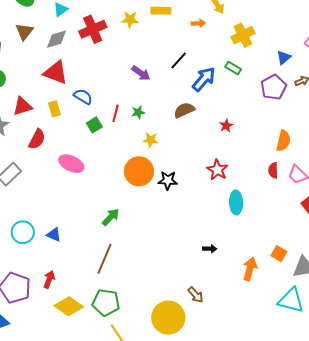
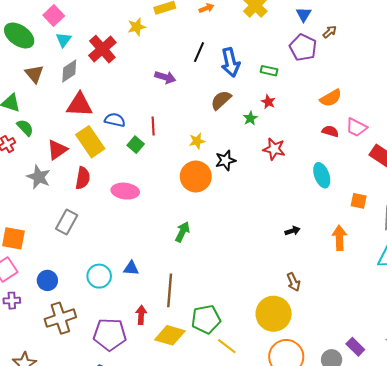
green rectangle: (233, 68) -> (269, 71), moved
blue arrow: (204, 79) -> (230, 62), turned 144
yellow rectangle: (54, 109) -> (90, 142), size x1.8
green star: (138, 112) -> (250, 118), moved
orange semicircle: (283, 141) -> (331, 98), turned 65
red semicircle: (273, 170) -> (330, 131), turned 126
black star: (168, 180) -> (226, 160), moved
cyan ellipse: (236, 202) -> (322, 175), moved
orange square: (279, 254) -> (359, 201), moved
brown line: (104, 259) -> (170, 290), moved
brown arrow: (196, 295) -> (293, 282), turned 36

